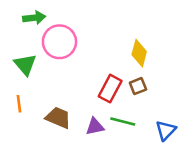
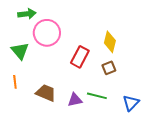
red rectangle: (110, 89) -> (80, 57), moved

